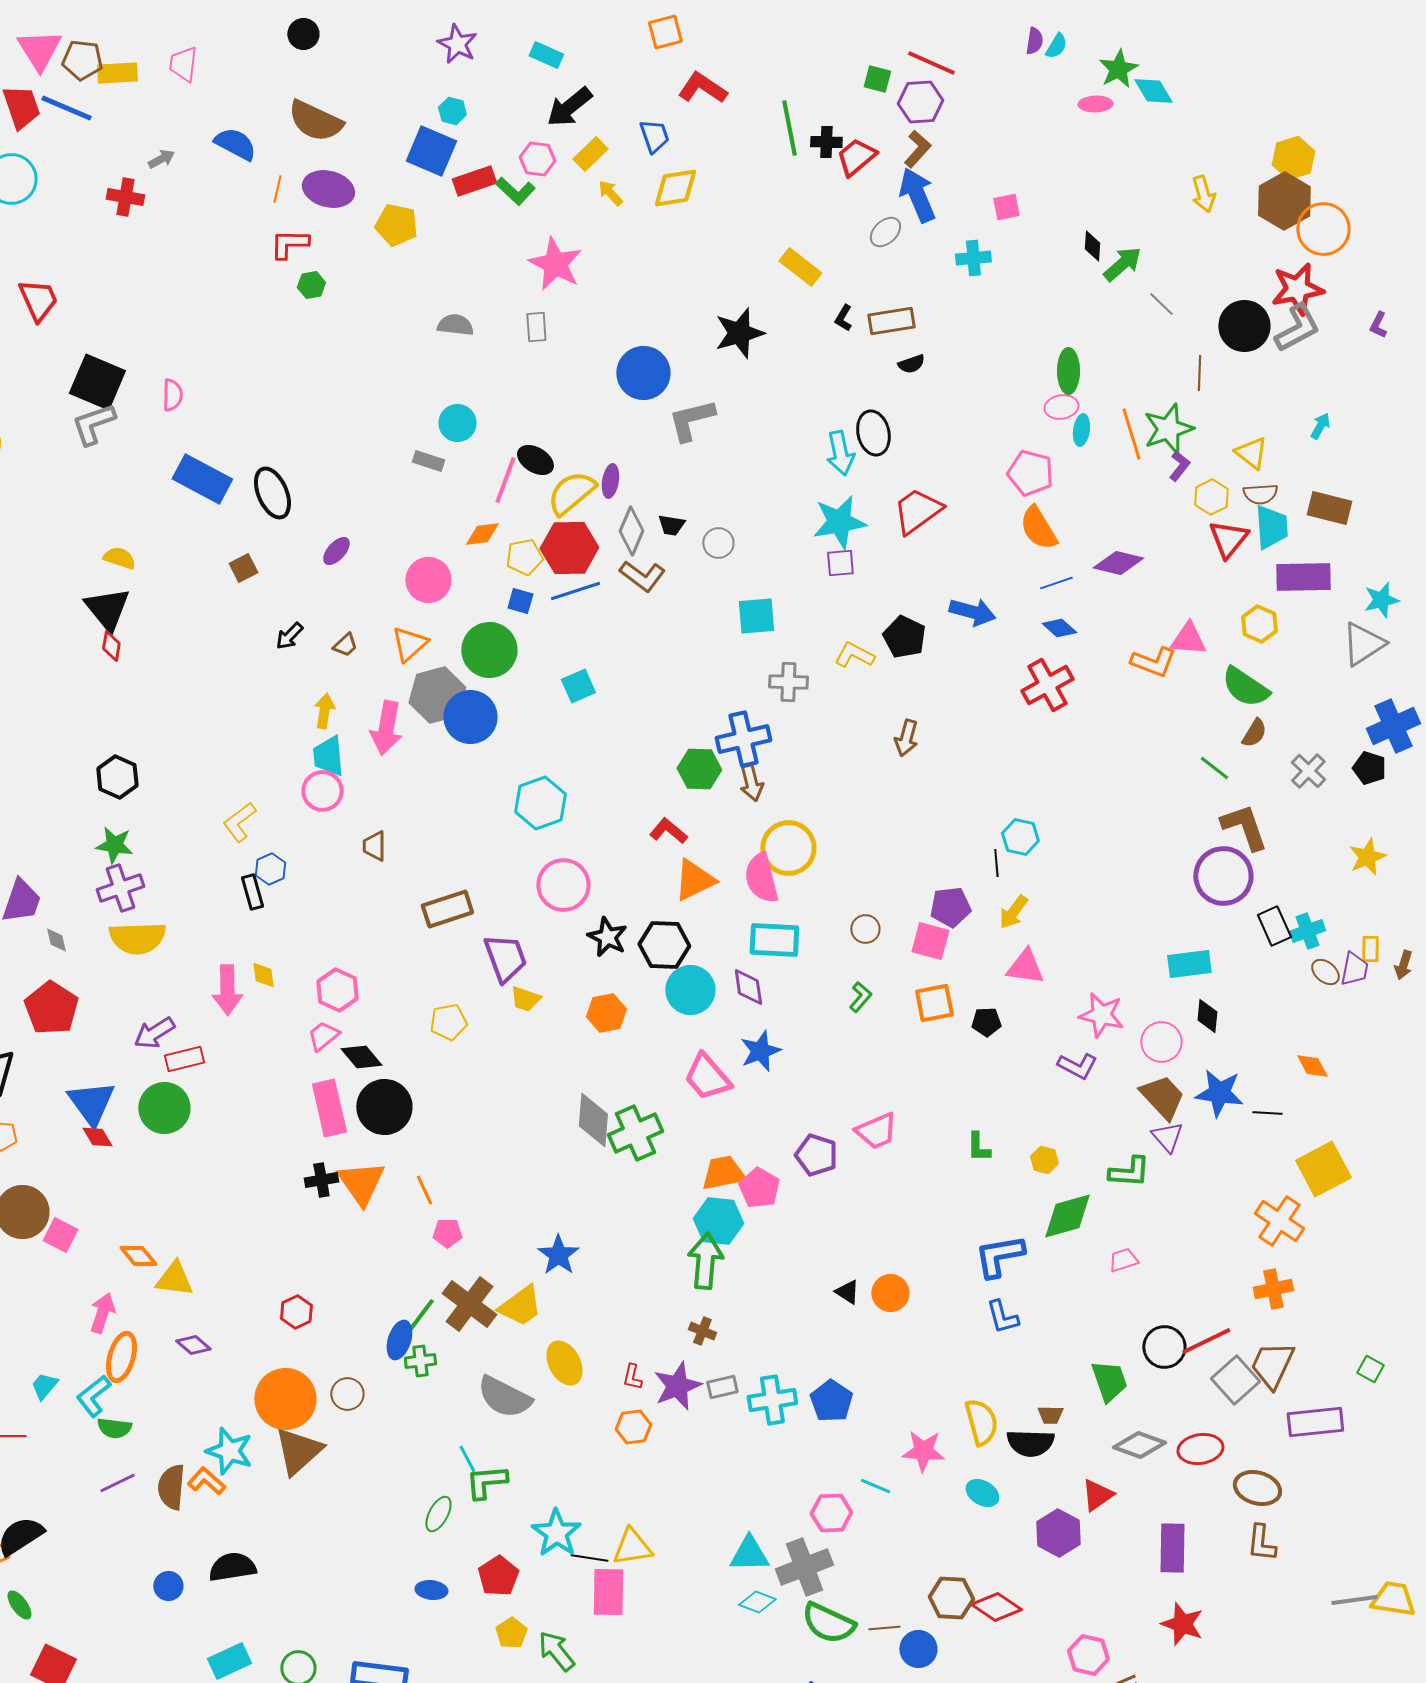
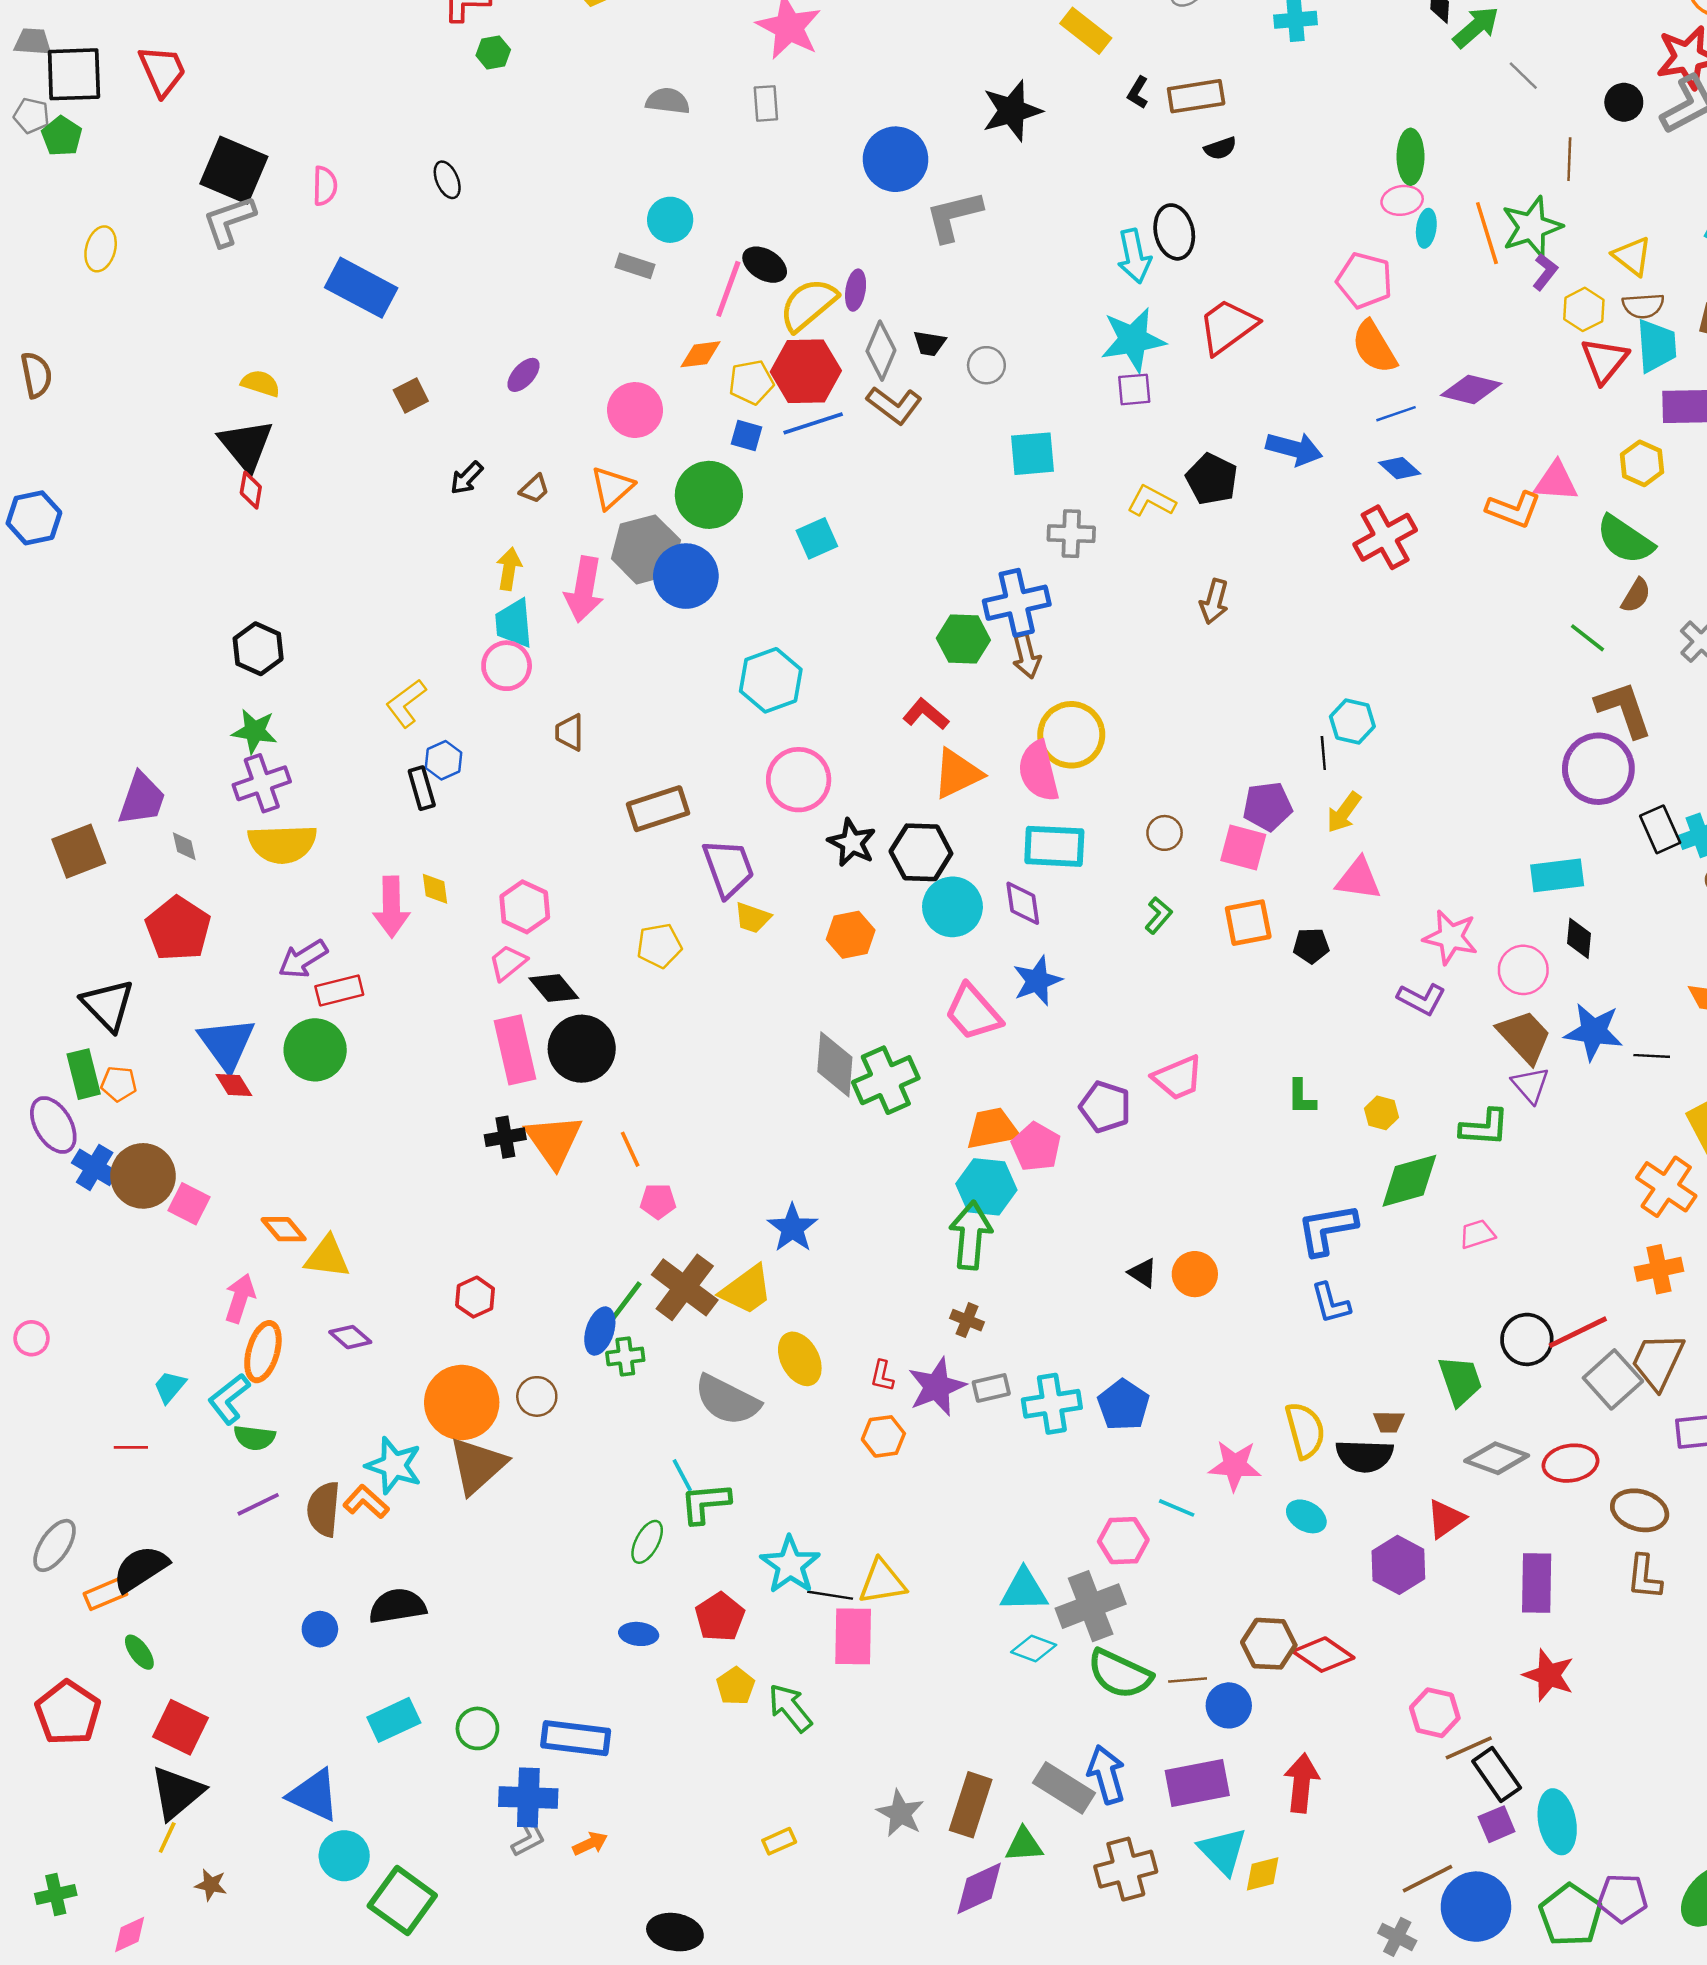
black circle: (1244, 326) -> (1624, 102), size x0.6
black ellipse: (272, 493) -> (447, 180), moved, size x0.6

